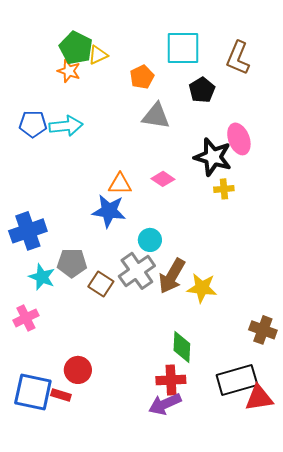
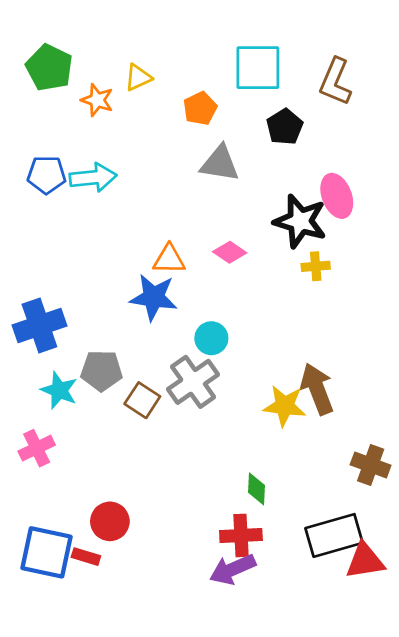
green pentagon: (76, 48) -> (49, 68), moved
brown arrow: (172, 276) -> (317, 389), moved, turned 129
green diamond: (182, 347) -> (256, 489), size x0.7

